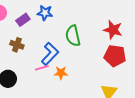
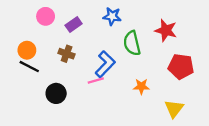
blue star: (45, 13) -> (112, 16), moved
red star: (113, 30) -> (166, 30), moved
orange star: (61, 73) -> (141, 86), moved

